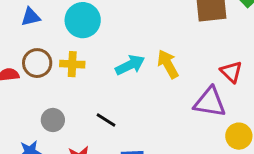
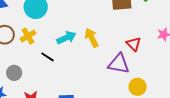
yellow cross: (72, 64) -> (28, 36), turned -35
black line: (106, 120) -> (48, 57), moved

